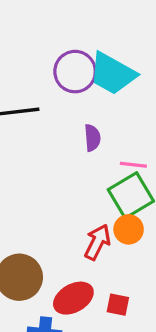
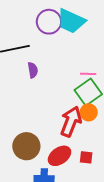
purple semicircle: (92, 138) -> (33, 70), moved
red arrow: (98, 242) -> (71, 121), size x1.4

